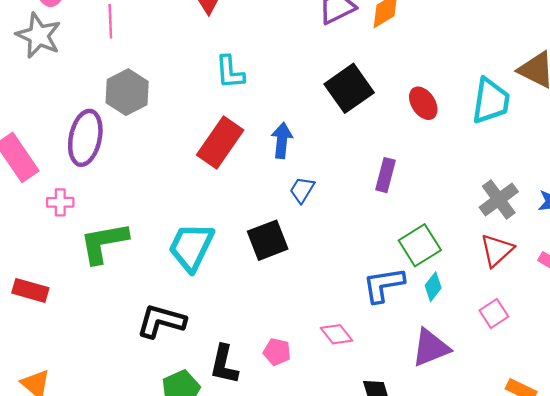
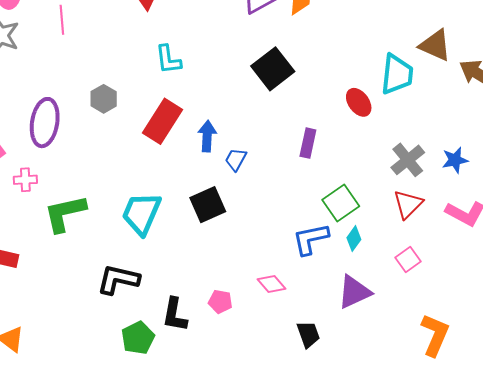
gray hexagon: (127, 92) -> (104, 99), moved, size x0.7
red ellipse: (423, 103) -> (359, 102), moved
blue arrow: (282, 140) -> (207, 136), moved

